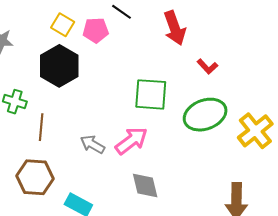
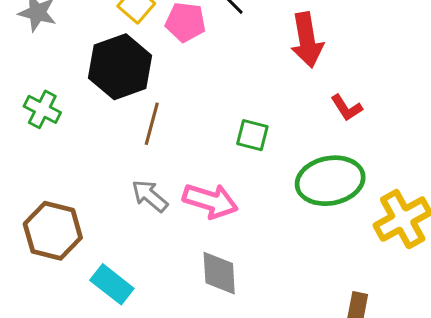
green square: (151, 94) -> (252, 135), size x0.6
brown line: (41, 127) -> (152, 124), moved
pink arrow: (131, 141) -> (210, 201), turned 44

